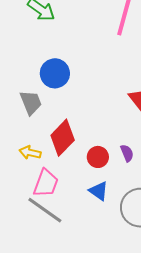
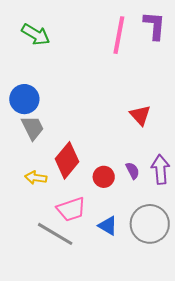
blue circle: (55, 73) -> (24, 99), moved
pink trapezoid: (46, 183) -> (71, 209), moved, turned 56
blue triangle: (99, 191) -> (108, 226), moved

